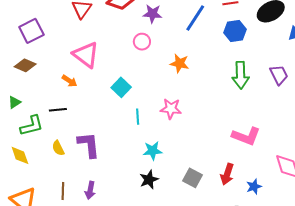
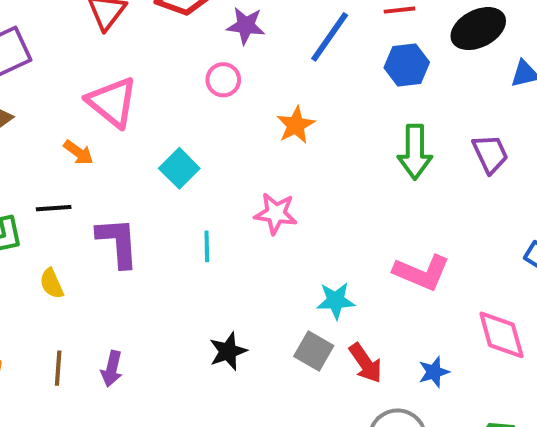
orange star: (180, 63) -> (296, 125), turned 30
cyan line: (138, 117) -> (207, 246), moved
purple L-shape: (89, 145) -> (118, 242), moved
cyan star: (153, 151) -> (336, 301), moved
red arrow: (227, 174) -> (366, 363), moved, turned -55

